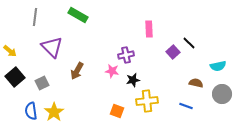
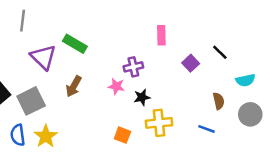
green rectangle: (78, 15) -> (75, 44), moved
black line: (189, 43) -> (220, 52), moved
gray square: (42, 83) -> (31, 101), size x1.6
brown semicircle: (196, 83) -> (219, 101), turned 64

